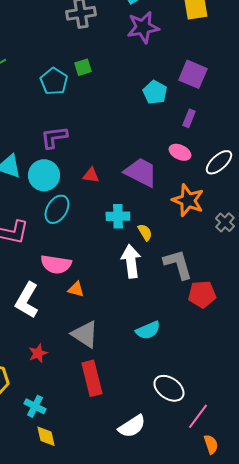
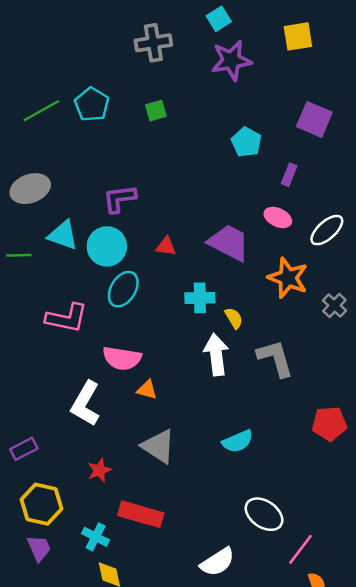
purple square: (193, 74) -> (314, 119), moved
cyan pentagon: (54, 81) -> (92, 104), moved
red pentagon: (202, 294) -> (329, 424), moved
red rectangle: (92, 378) -> (141, 514), moved, turned -60

